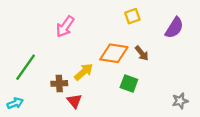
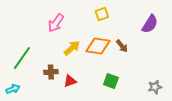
yellow square: (132, 16) -> (102, 14), moved
yellow arrow: (84, 72) -> (72, 48), moved
green square: (129, 83) -> (111, 81), moved
red triangle: (74, 101) -> (70, 81), moved, turned 48

